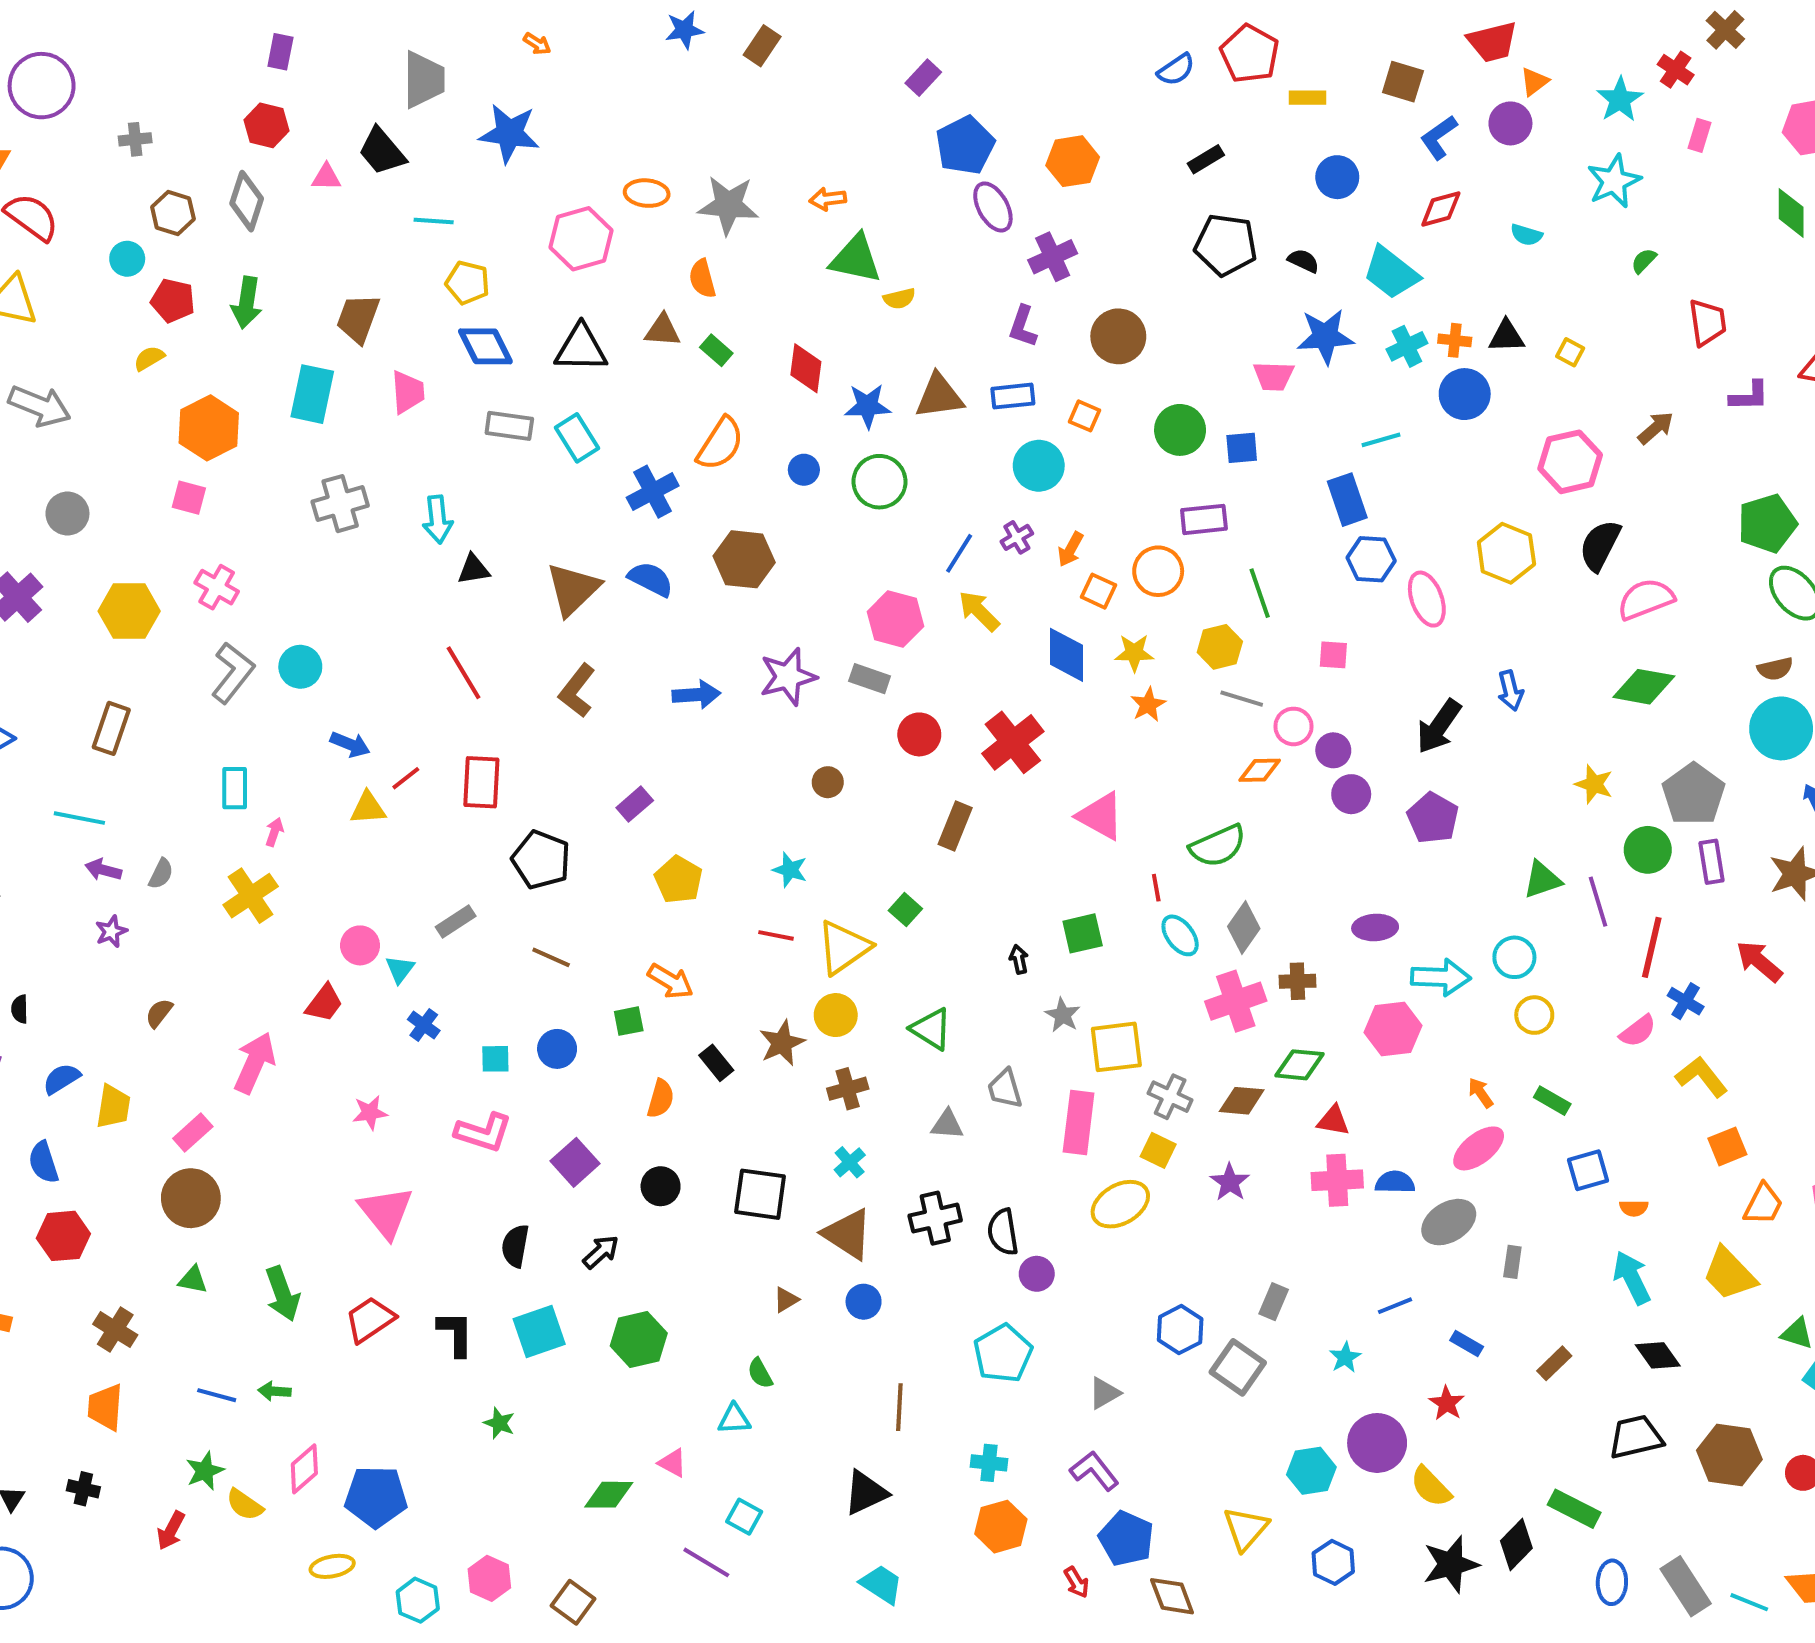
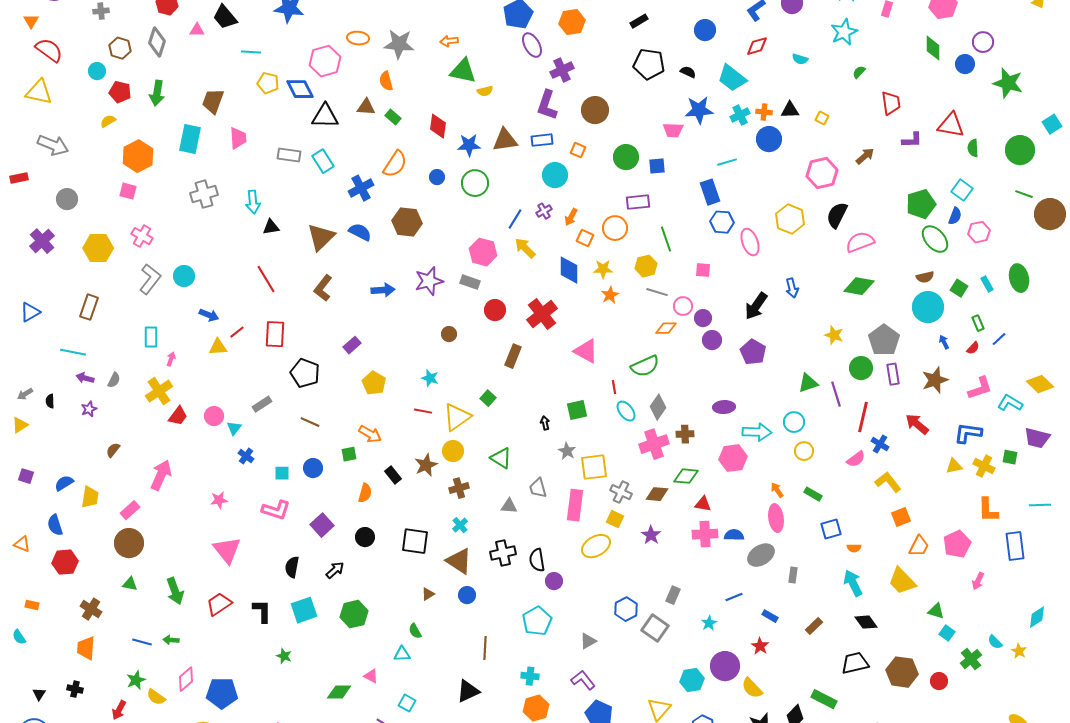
purple L-shape: (1023, 326) -> (547, 105), size x1.4
blue diamond: (485, 346) -> (300, 89), moved
red trapezoid: (324, 1003) -> (178, 416), moved
black semicircle: (20, 1009) -> (50, 401), moved
pink ellipse: (1479, 1148) -> (776, 518), turned -60

